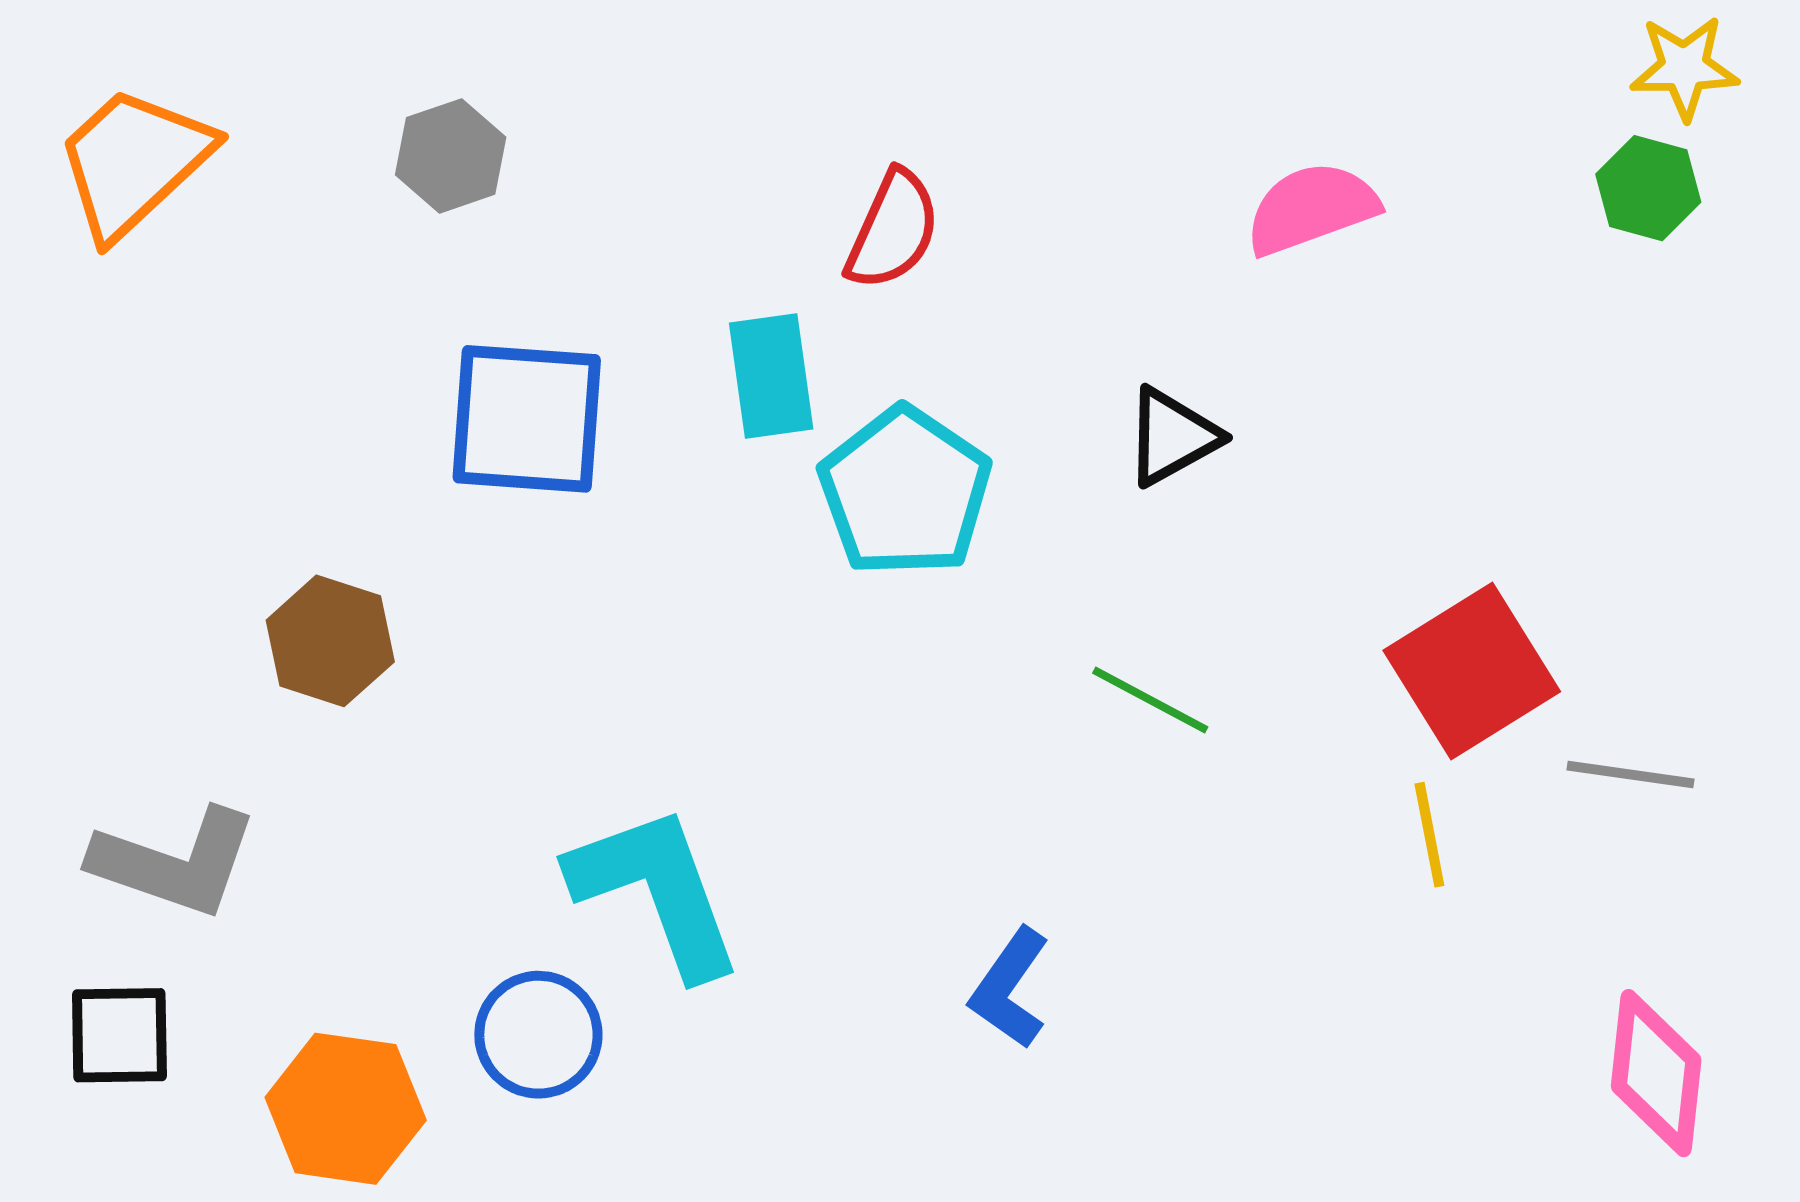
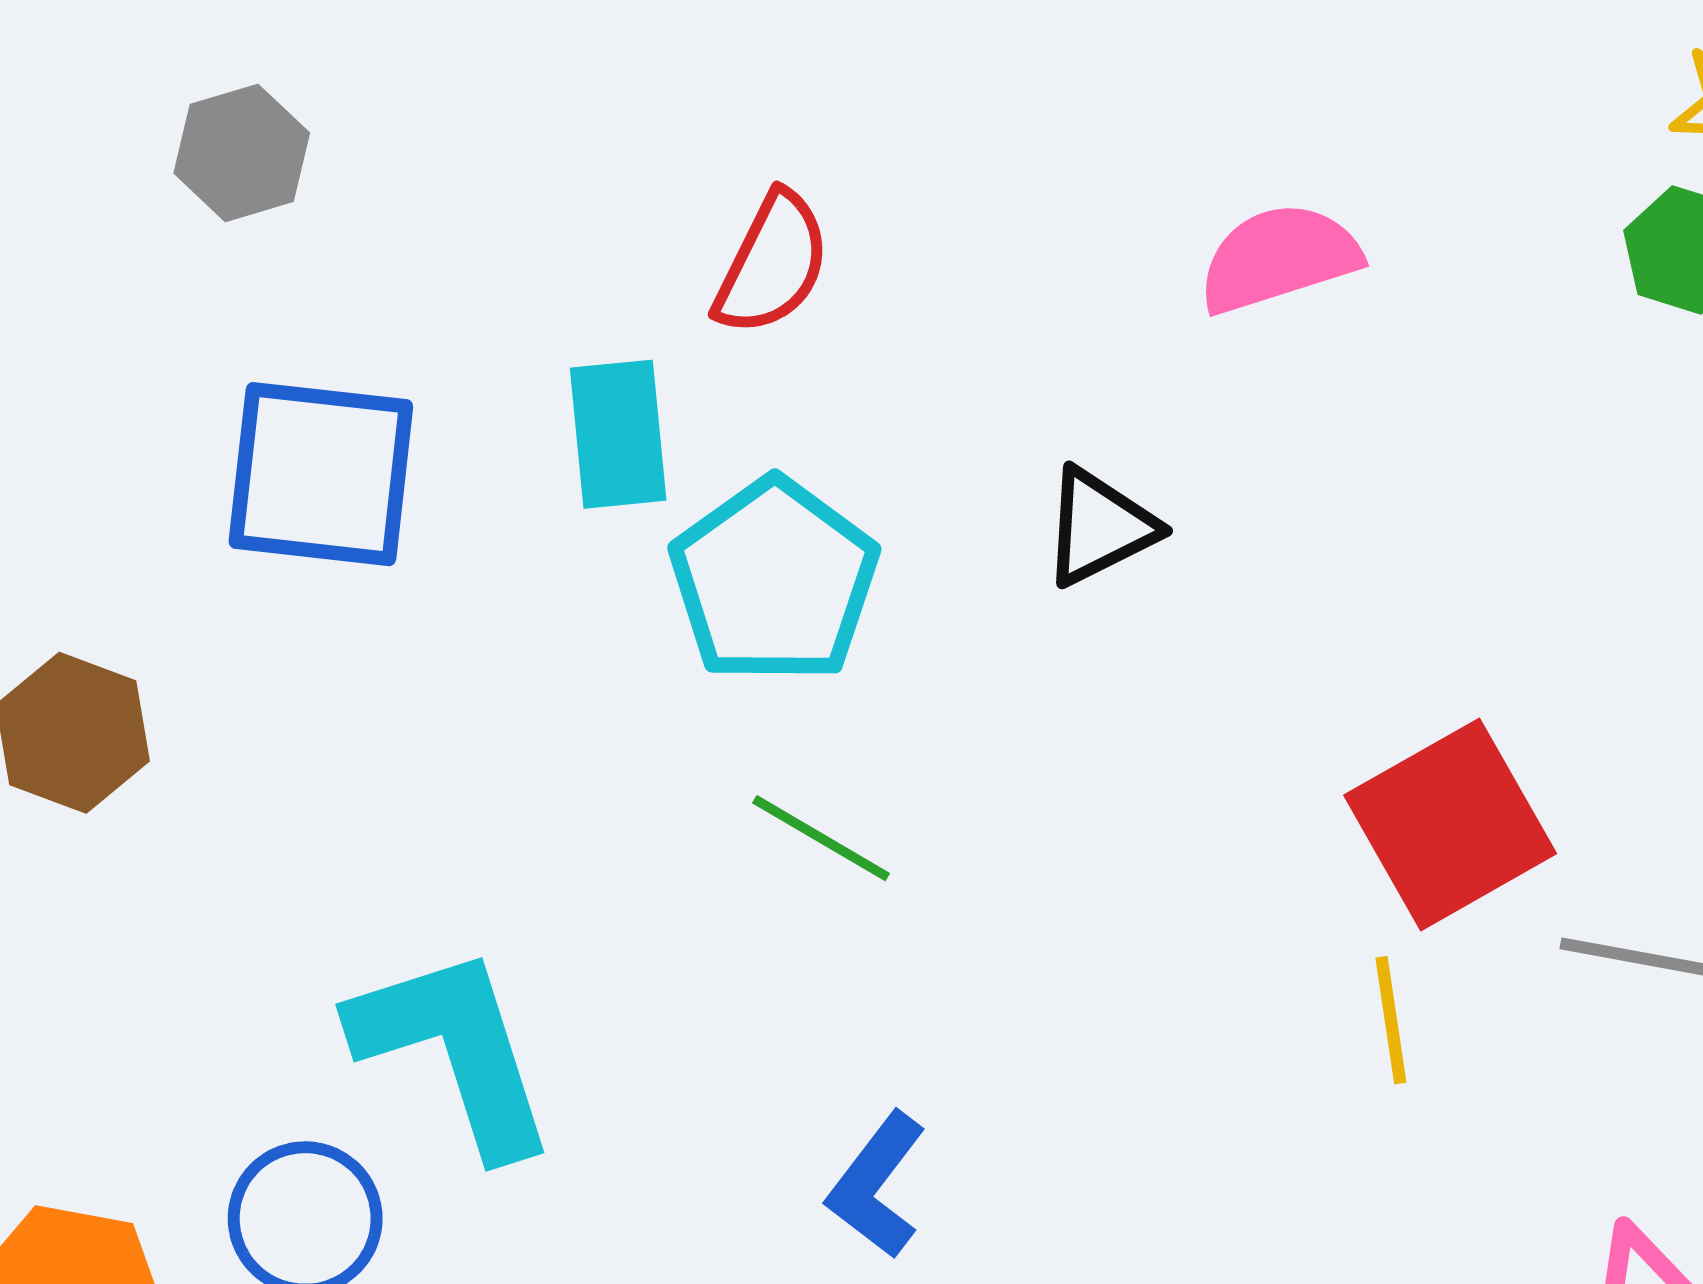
green line: (1150, 700) -> (821, 838), moved

